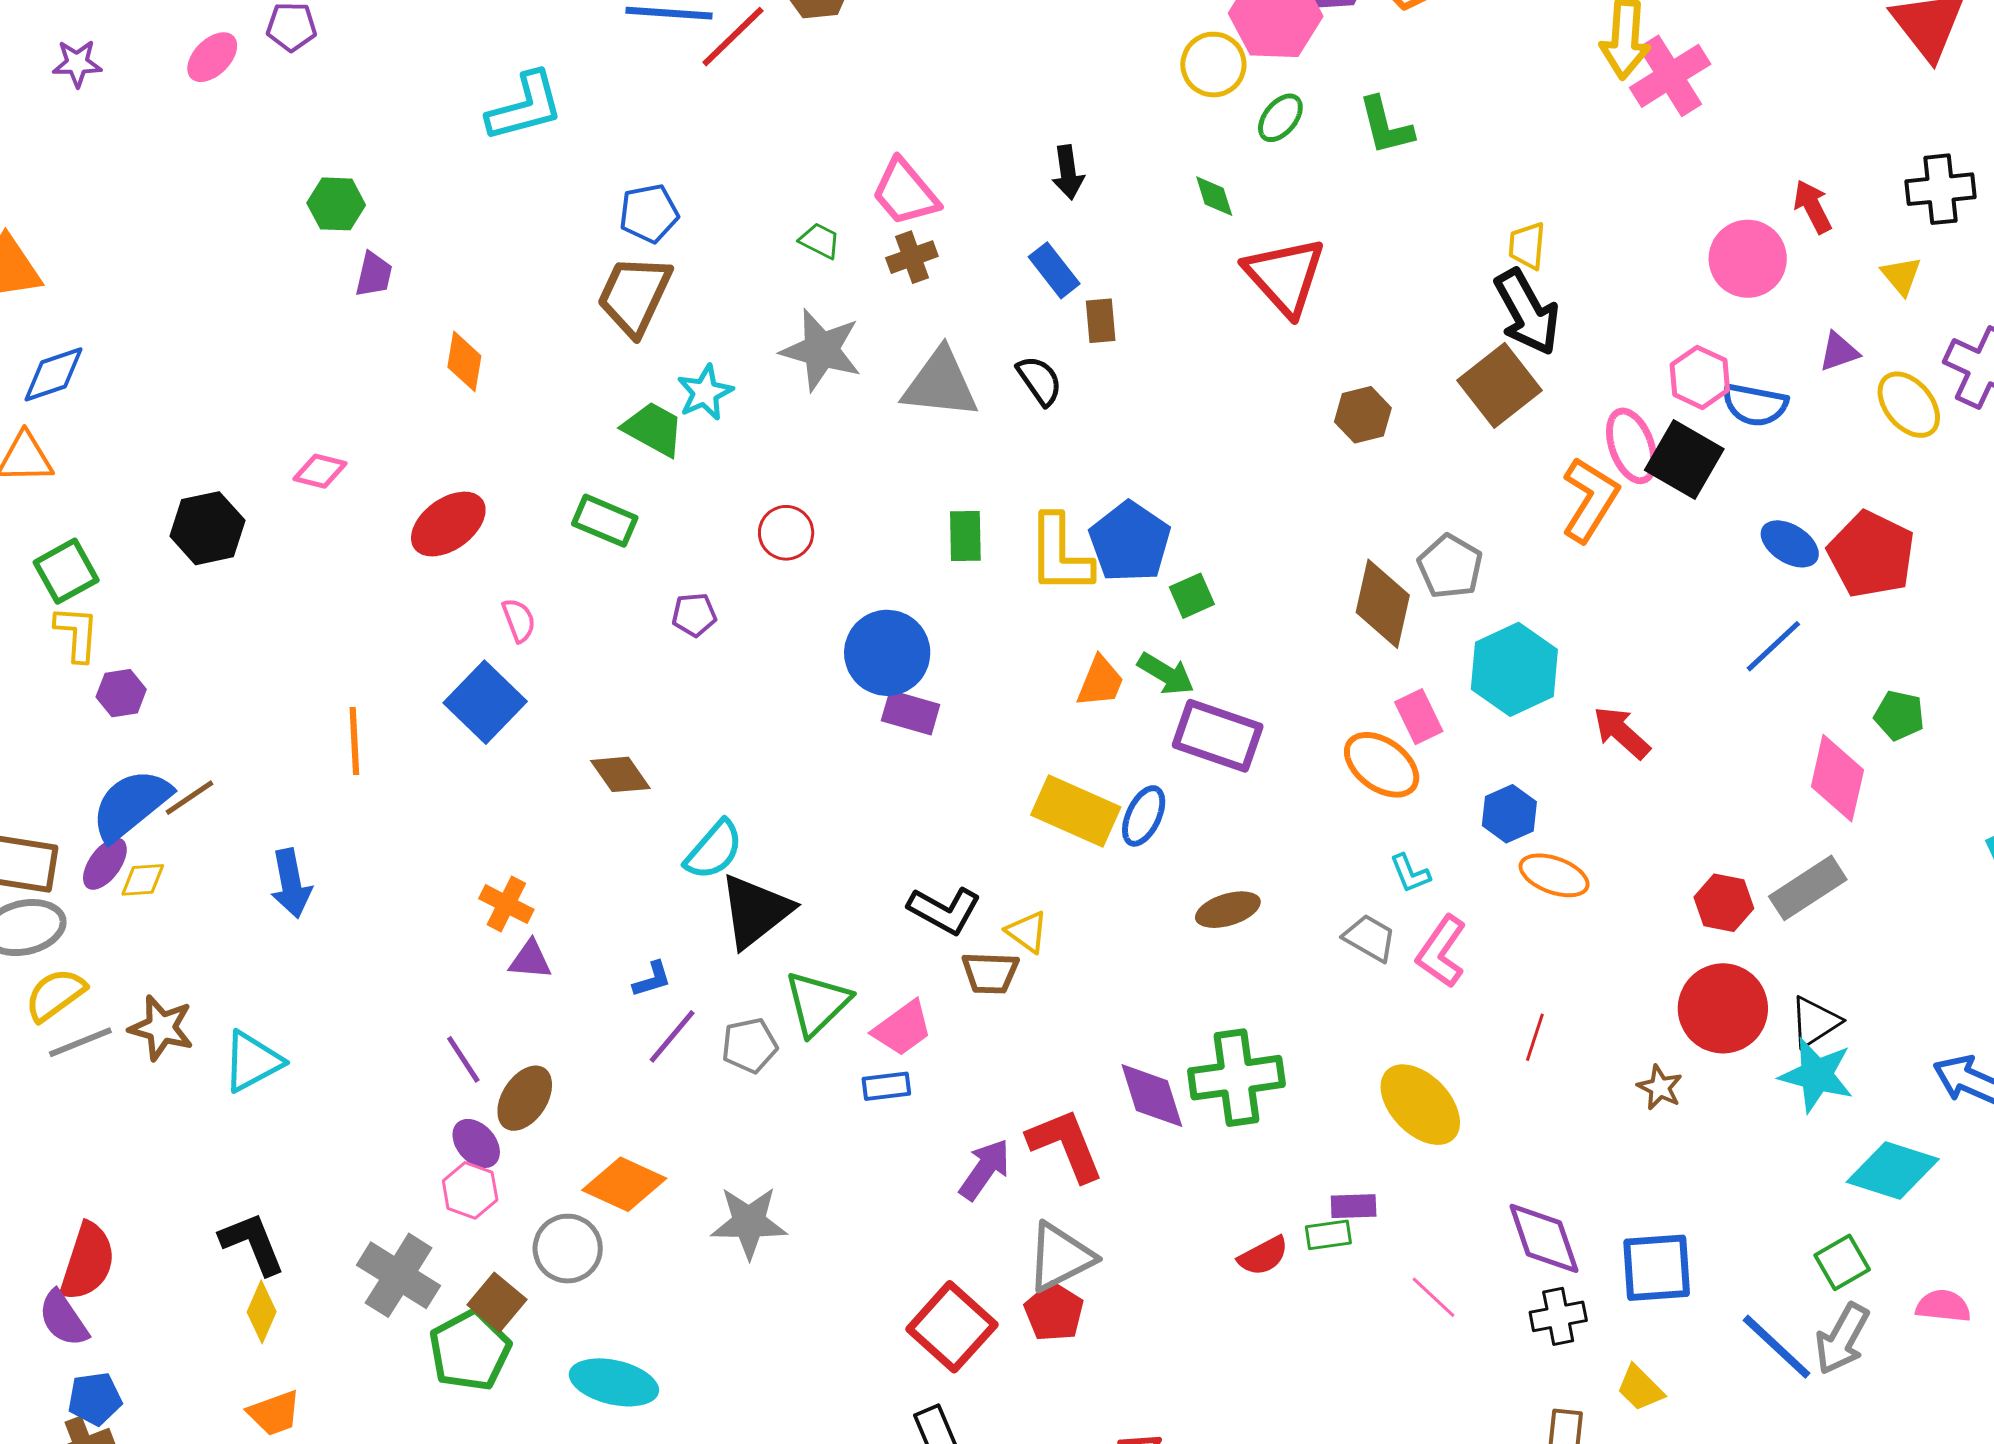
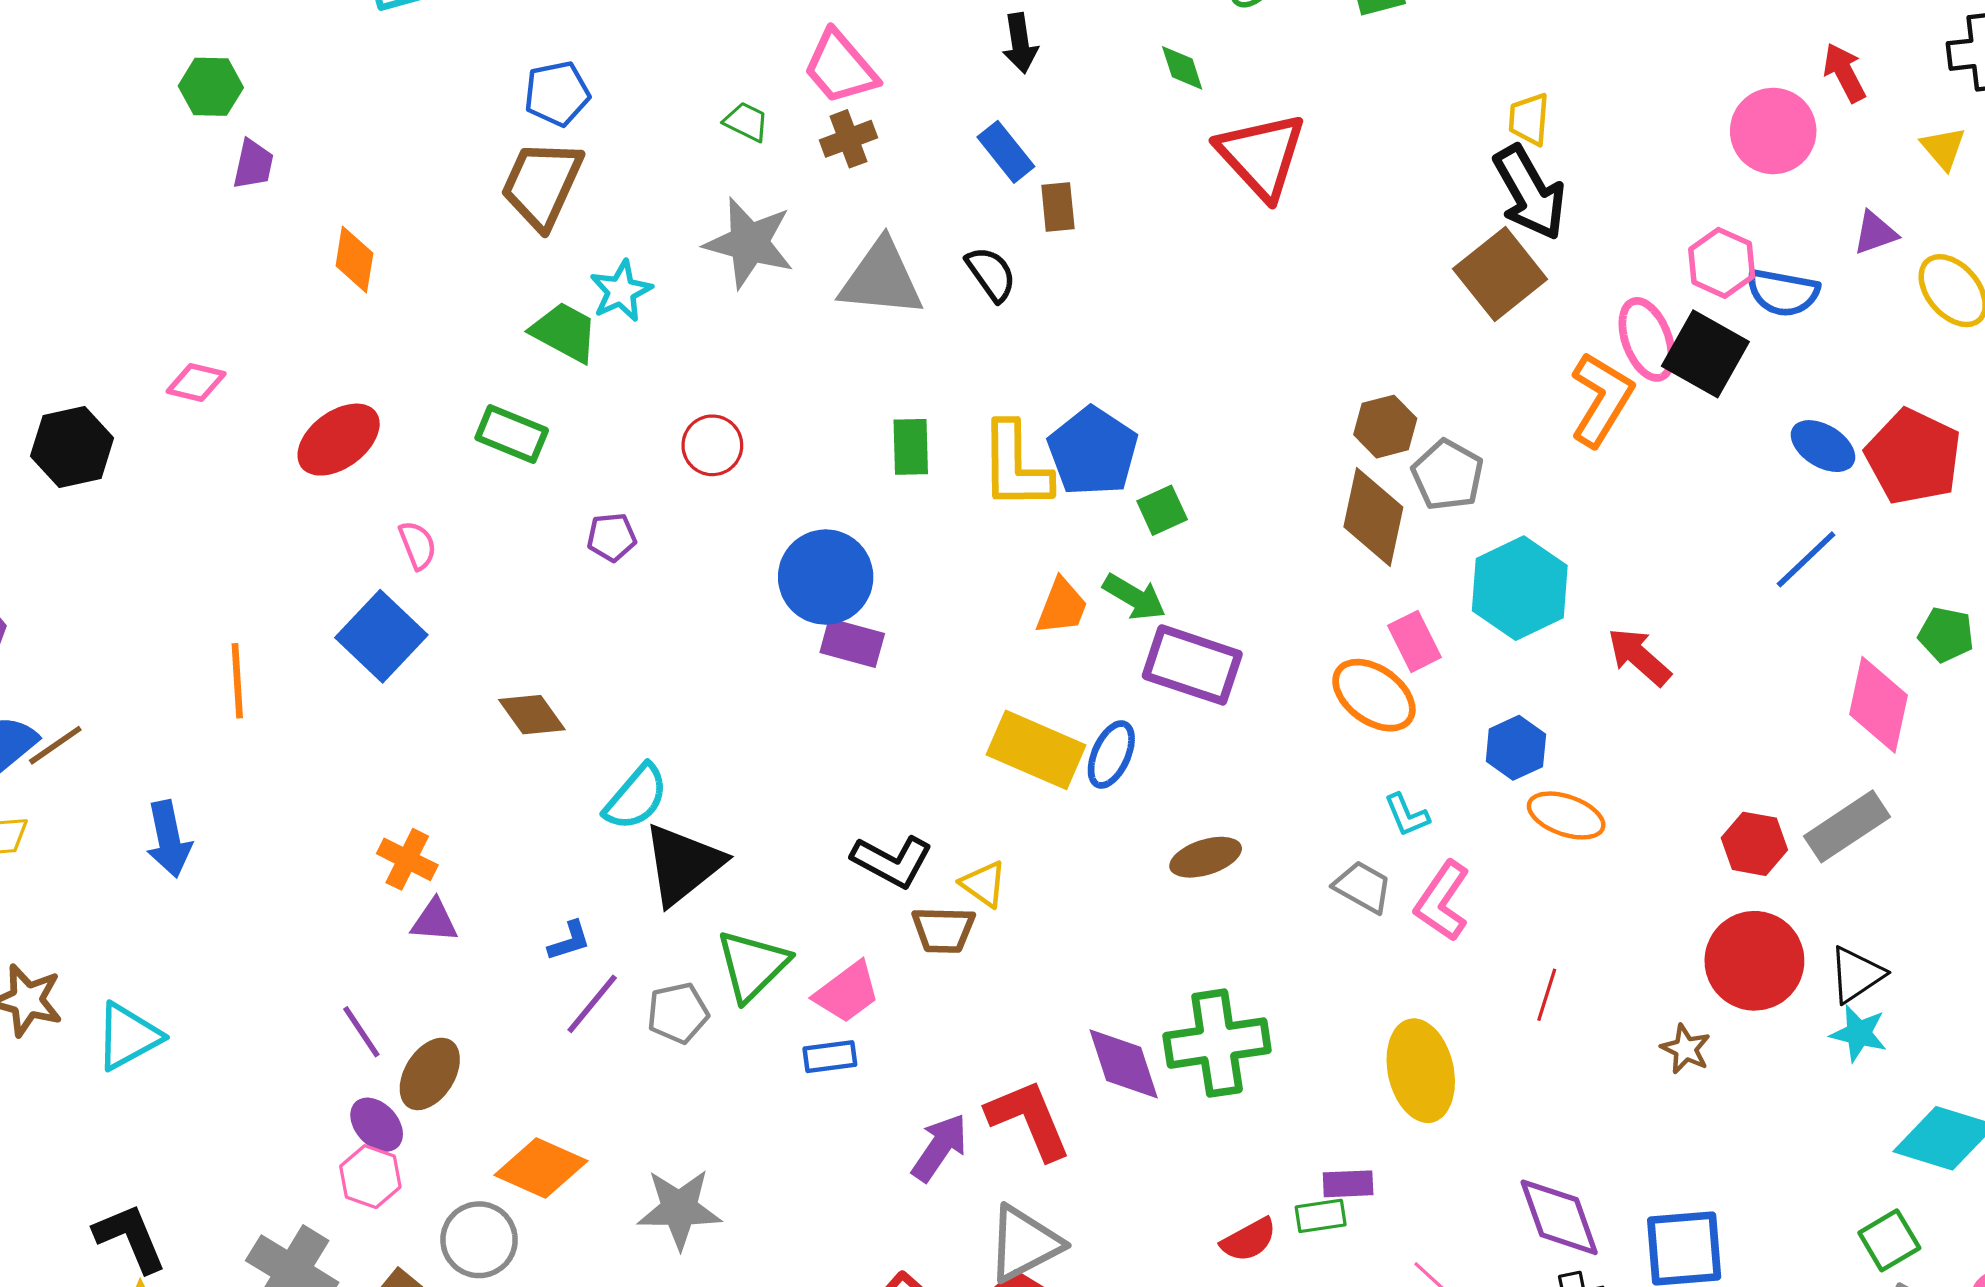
brown hexagon: (1363, 415) -> (1385, 427), moved
cyan star: (1816, 1075) -> (1859, 1033), size x0.7
yellow ellipse: (1420, 1105) -> (1421, 1071), turned 32

